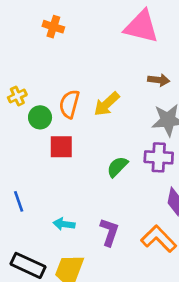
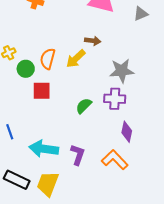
brown arrow: (159, 80) -> (93, 41), moved
cyan arrow: (64, 224) -> (44, 149), size x1.8

